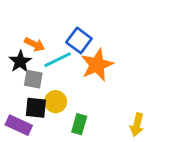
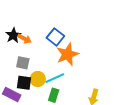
cyan line: (58, 60) -> (55, 78), moved
black star: (20, 62) -> (13, 35), moved

